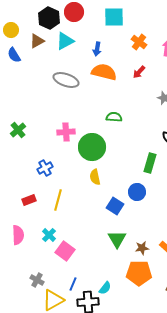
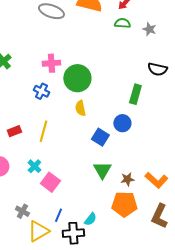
green semicircle: (114, 117) -> (122, 23), moved
blue cross: (45, 168) -> (41, 91), moved, turned -35

